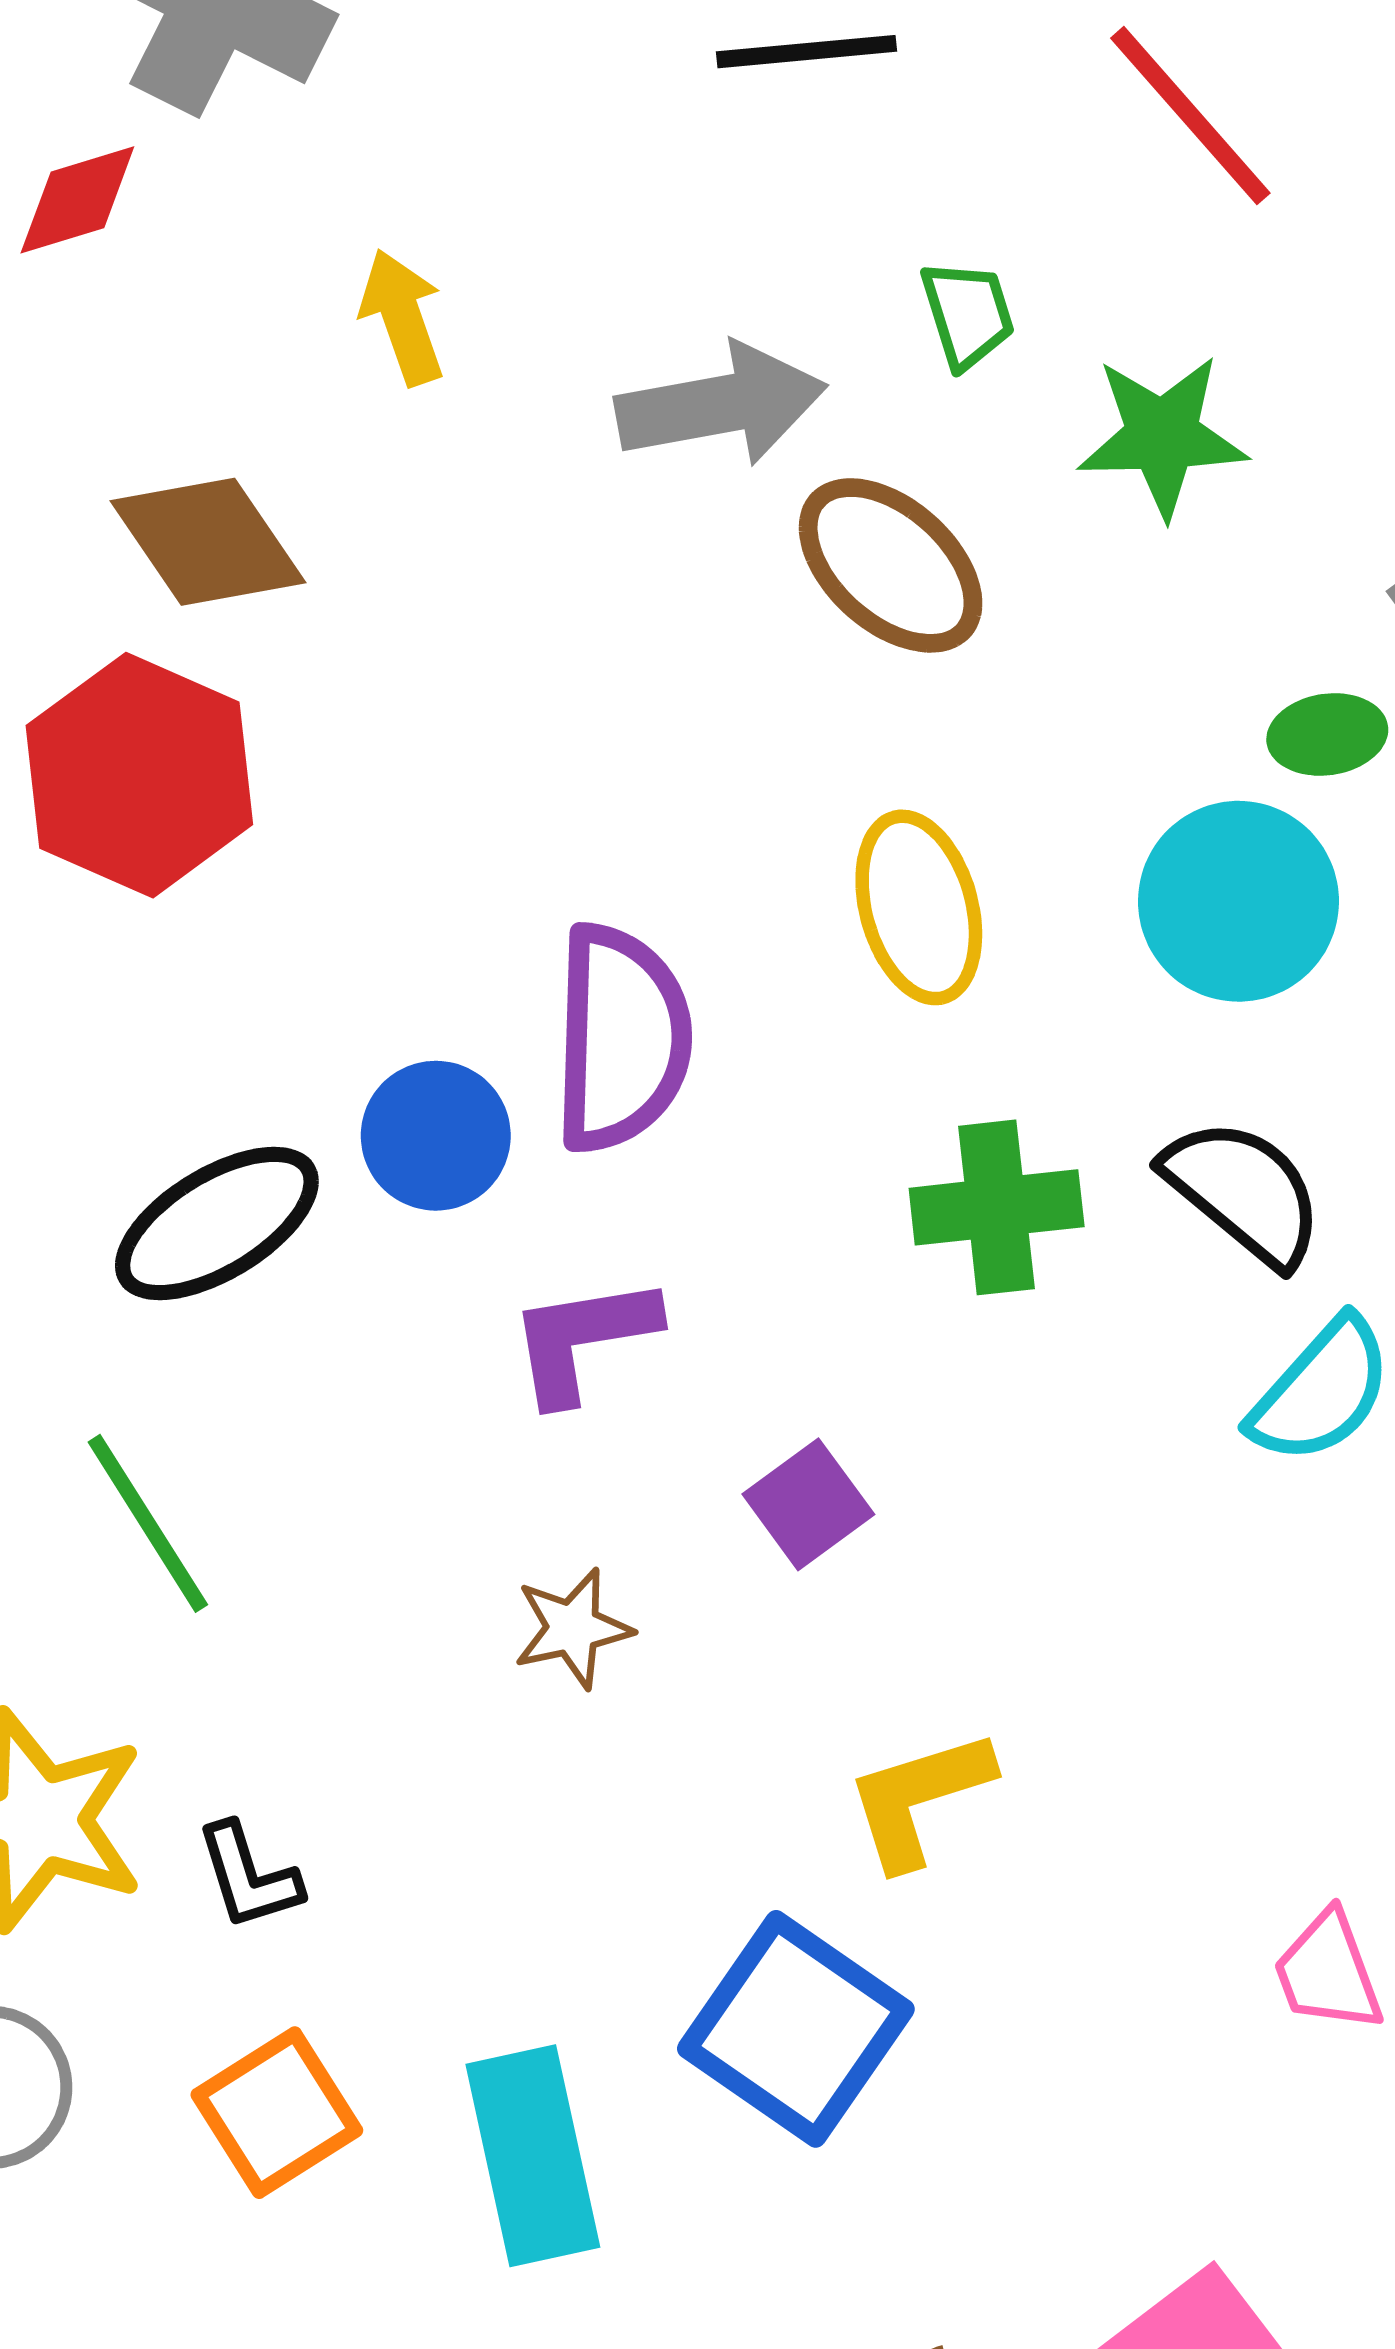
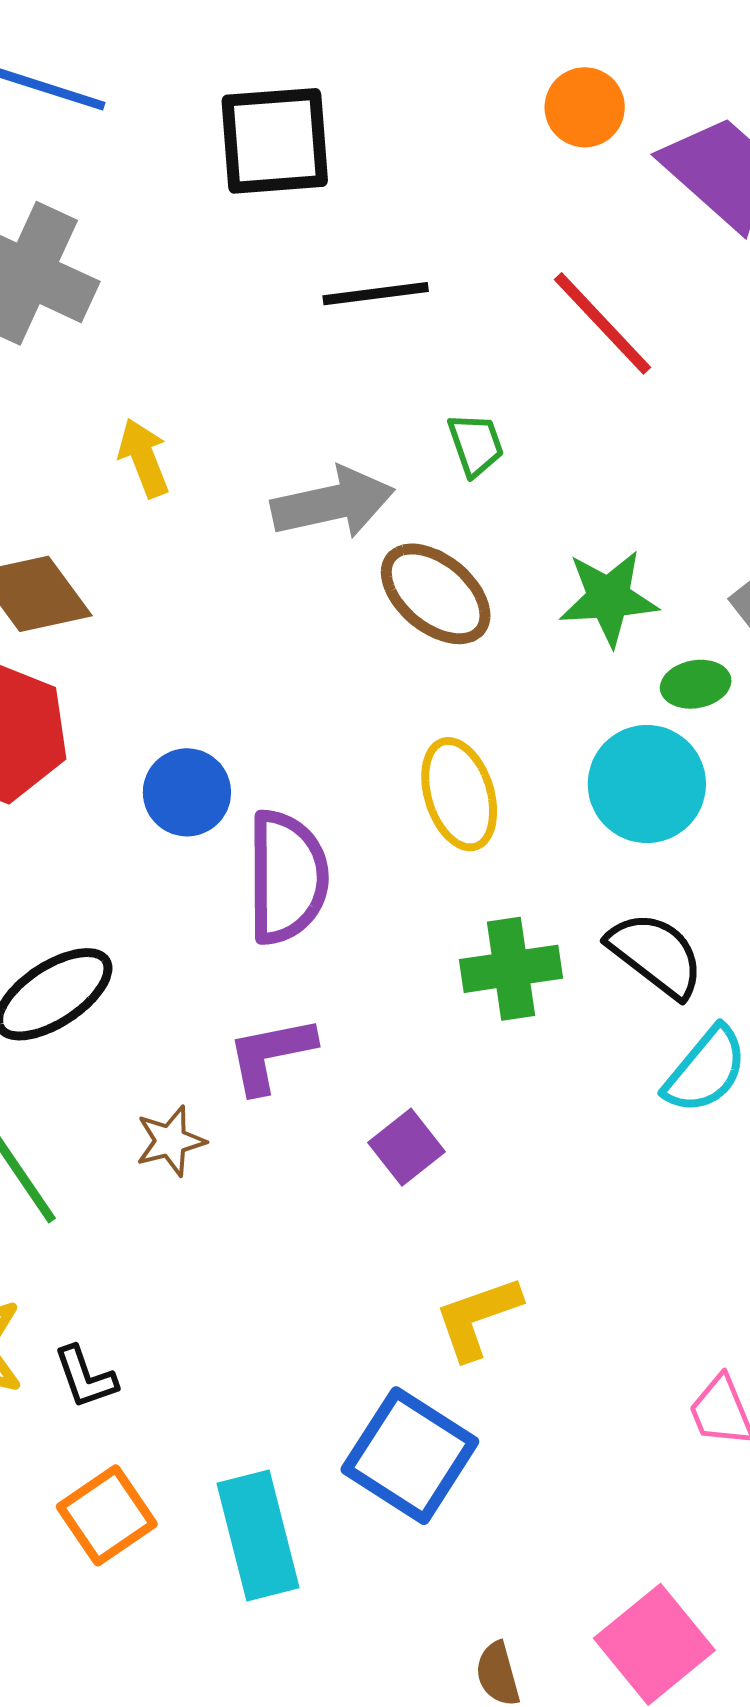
green star: (1162, 436) -> (609, 598), moved
blue circle: (436, 1136) -> (187, 792), moved
brown star: (573, 1628) -> (171, 1141), moved

